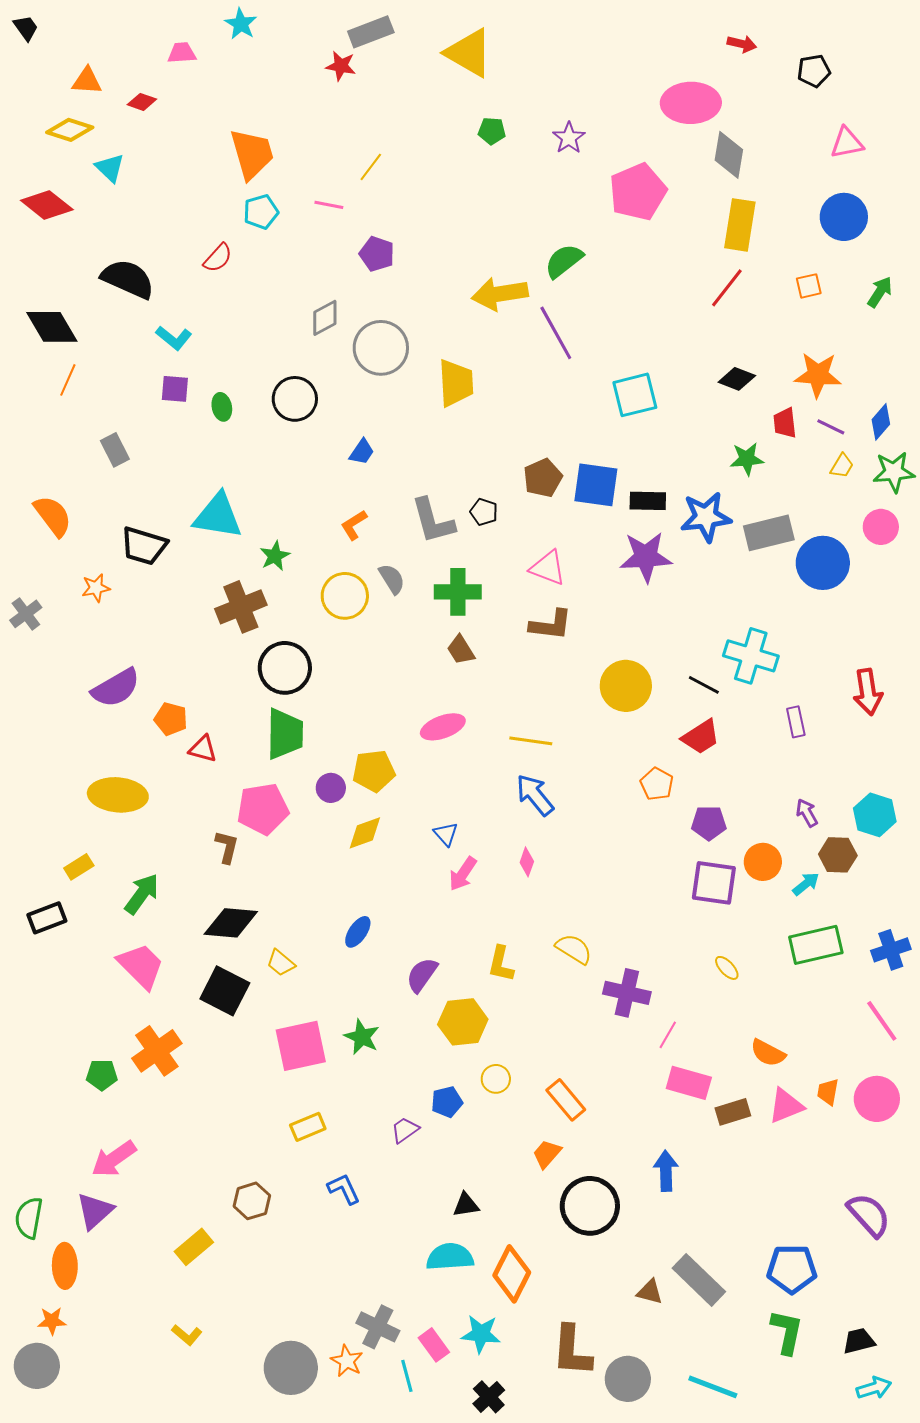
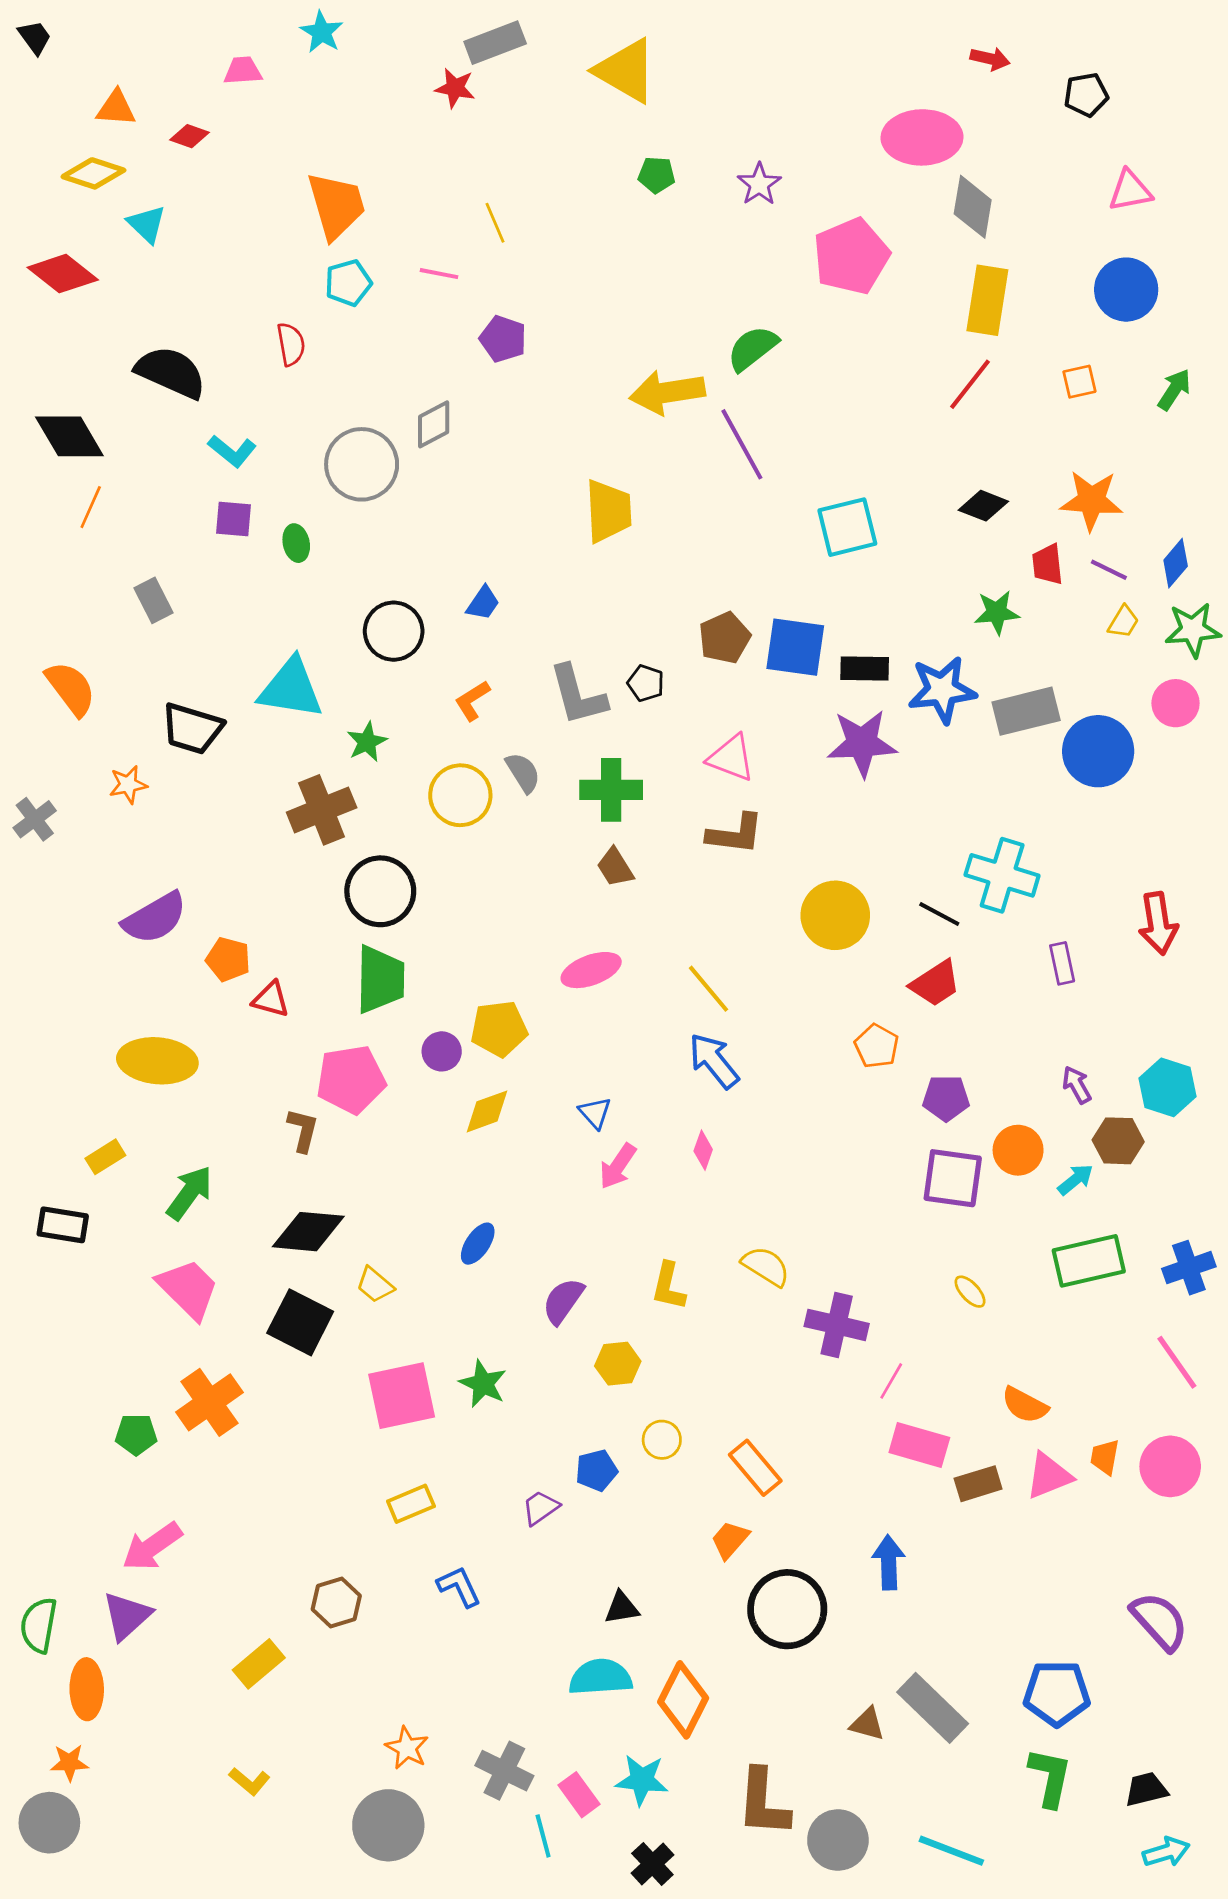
yellow line: (371, 167) -> (495, 223), turned -60
red semicircle: (218, 258) -> (291, 344), turned -52
gray circle: (381, 348) -> (362, 464), moved
black circle: (295, 399) -> (394, 631), moved
yellow line: (531, 741) -> (709, 989), turned 42
black rectangle: (47, 918) -> (63, 1225), turned 30
yellow hexagon: (463, 1022) -> (618, 1364), size x0.7
orange star: (347, 1361) -> (407, 1748), moved

